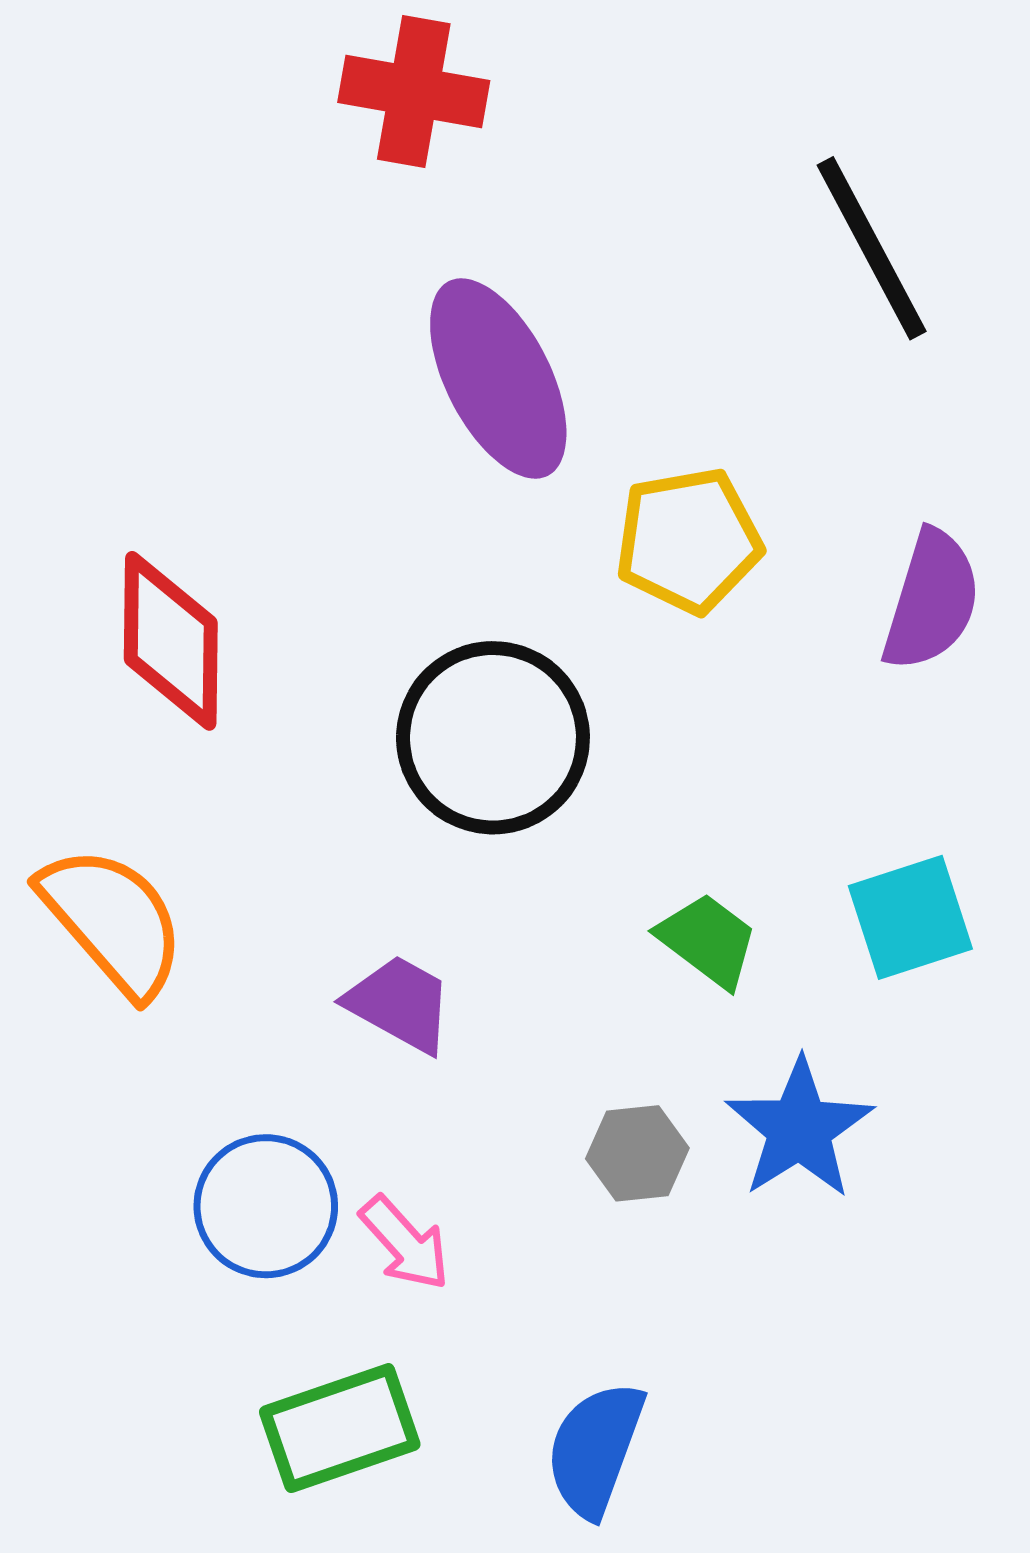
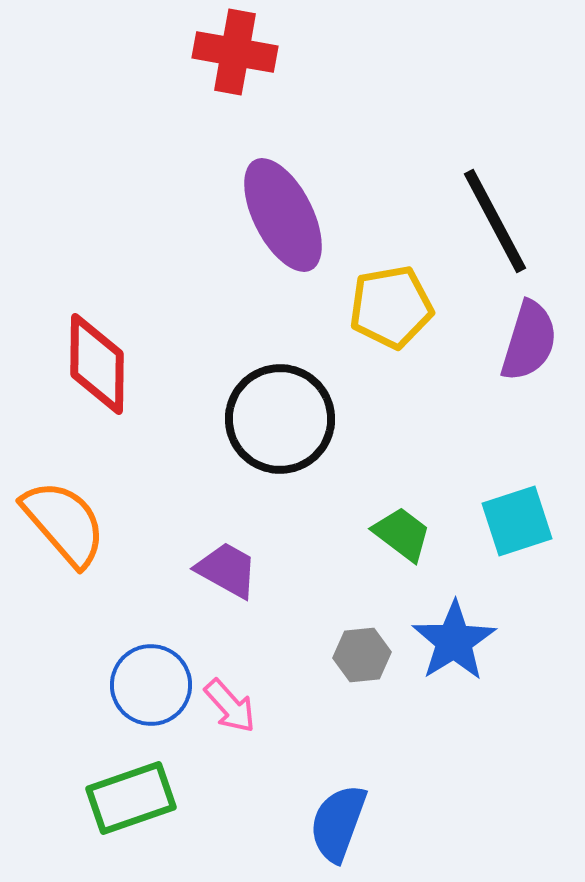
black line: (872, 248) -> (495, 221), moved
green rectangle: (340, 1428) -> (131, 798), moved

